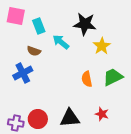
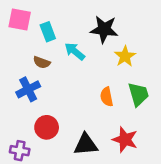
green trapezoid: (113, 77) -> (138, 94), turned 100
red star: (102, 114) -> (125, 140), size x1.5
red circle: (38, 119) -> (47, 127), moved

